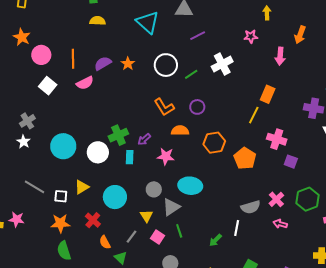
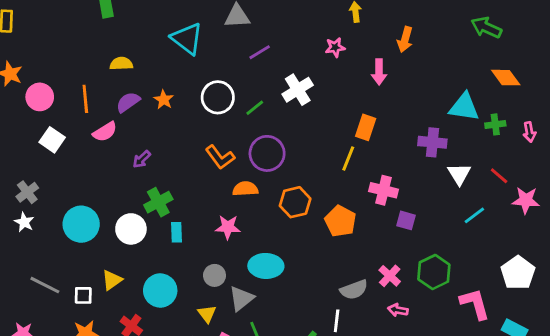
yellow semicircle: (98, 21) -> (121, 64), moved
purple circle: (197, 107) -> (267, 153), size x1.6
purple arrow: (144, 139) -> (142, 159), moved

